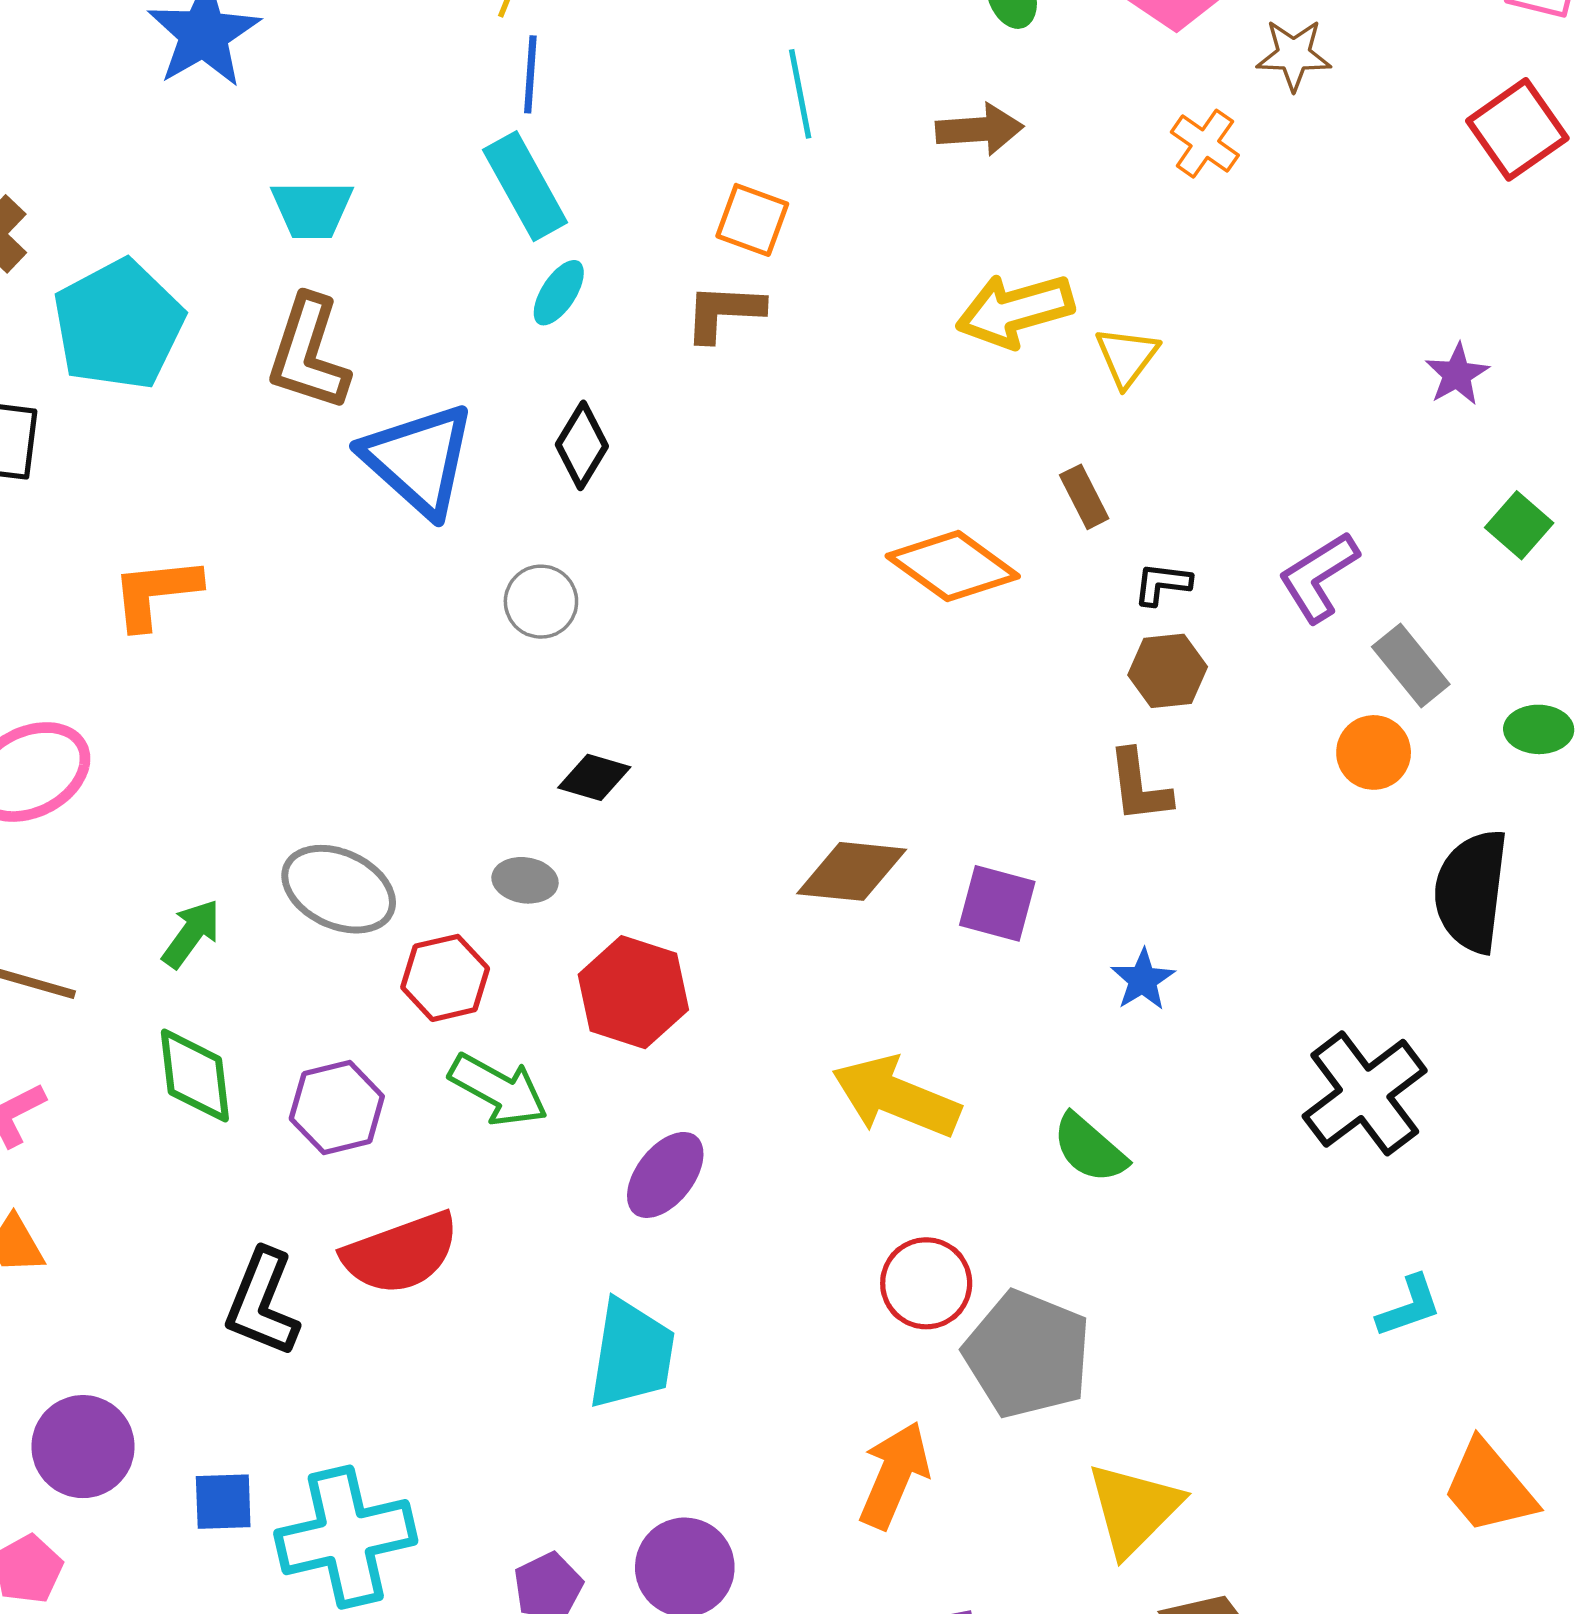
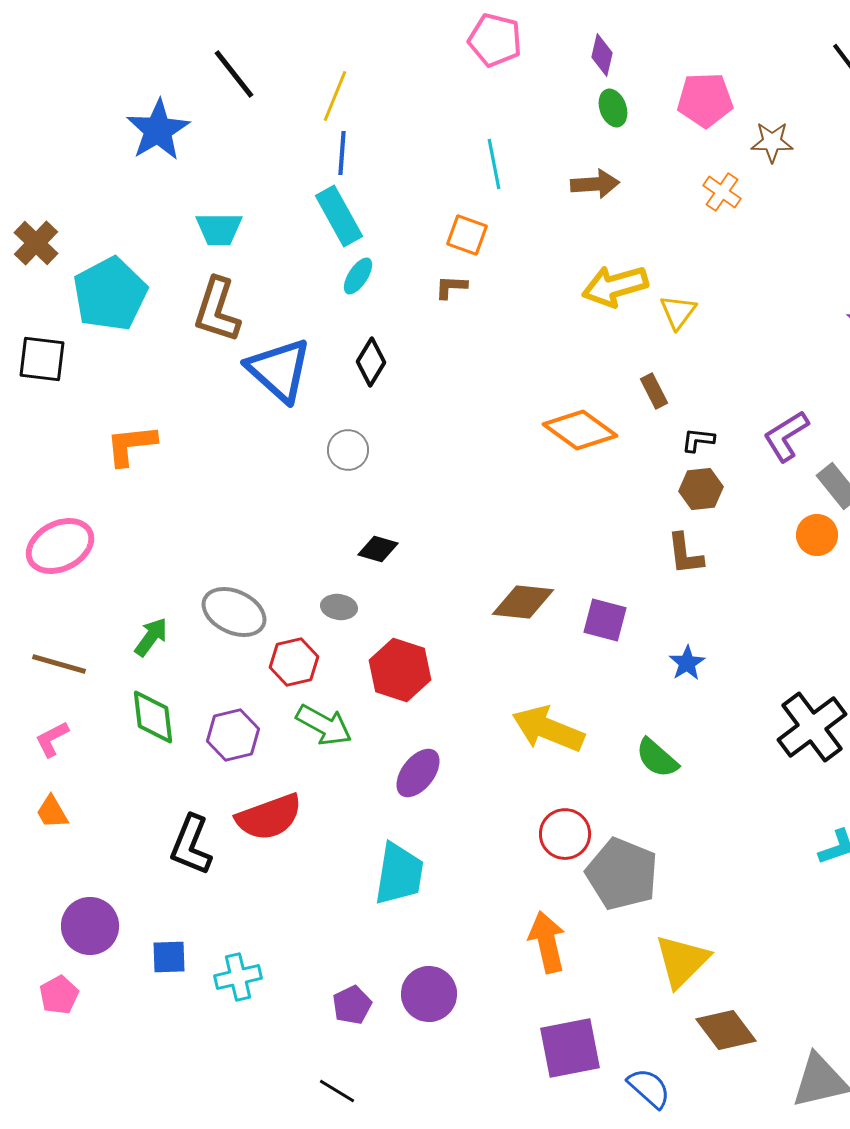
brown L-shape: (724, 312) -> (451, 287), size x0.7
orange arrow: (894, 1475) -> (547, 942), turned -36
cyan cross: (346, 1537) -> (238, 977), size x0.6

